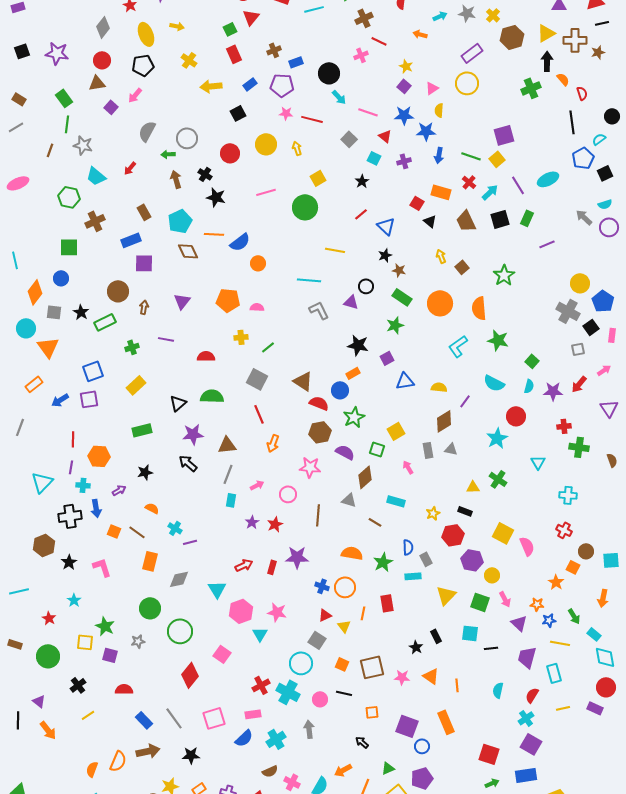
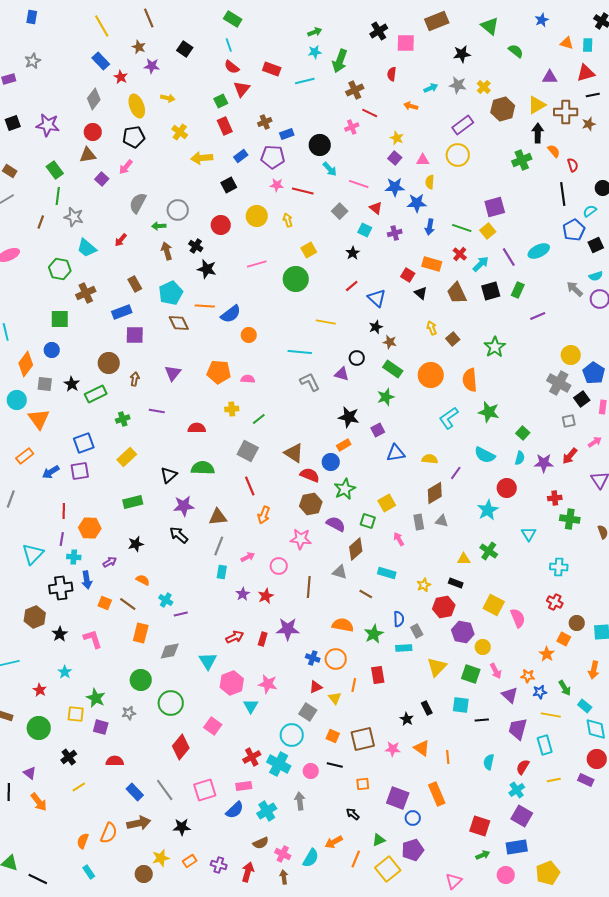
pink triangle: (432, 88) -> (423, 160), turned 32

